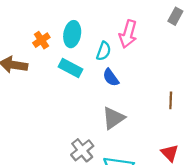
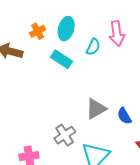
pink arrow: (128, 34) -> (117, 34), turned -30
blue semicircle: (111, 77) -> (124, 116), moved

